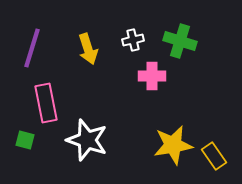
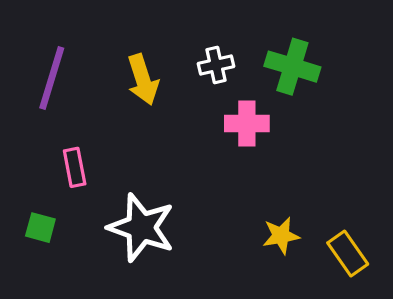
pink rectangle: (46, 103) -> (75, 167), size x0.6
yellow star: (173, 145) -> (281, 236), size x0.6

